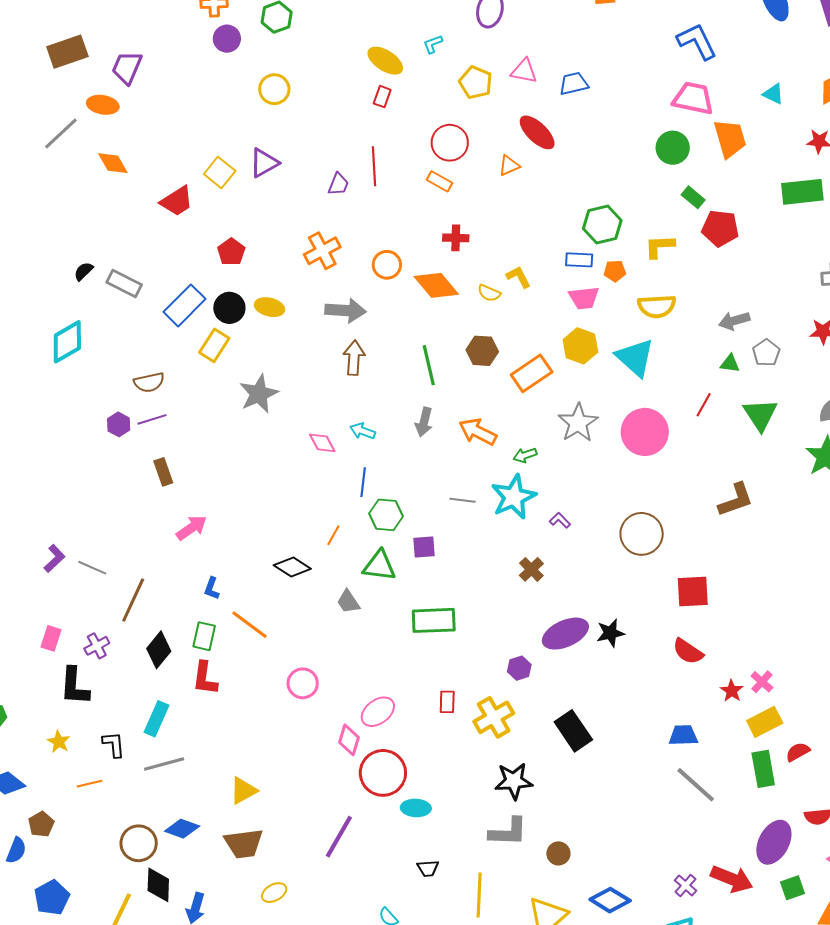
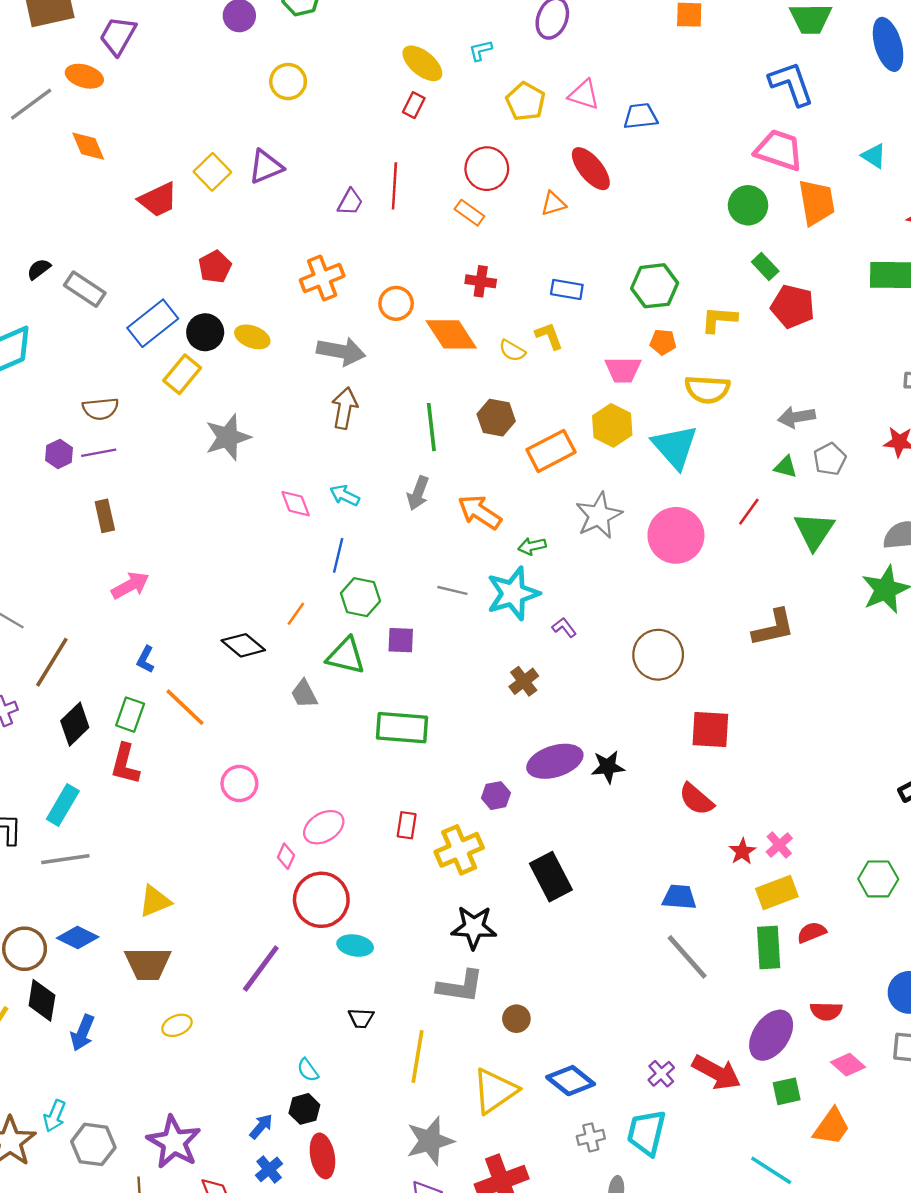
blue rectangle: (579, 260) -> (567, 289), moved
pink diamond: (349, 740) -> (286, 856), size x0.7

